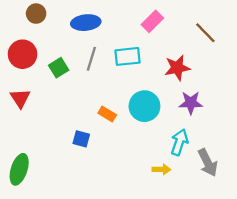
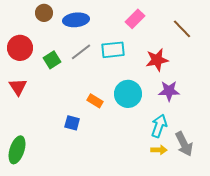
brown circle: (36, 14) -> (44, 13), moved
gray line: (91, 59) -> (81, 52), turned 35
yellow arrow: (161, 169) -> (159, 150), moved

